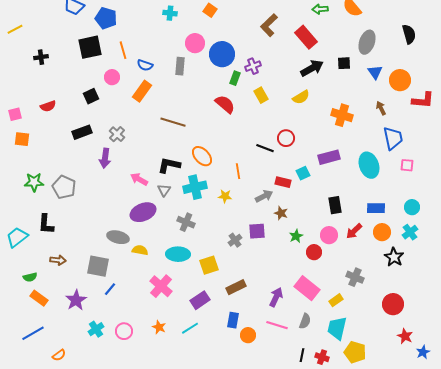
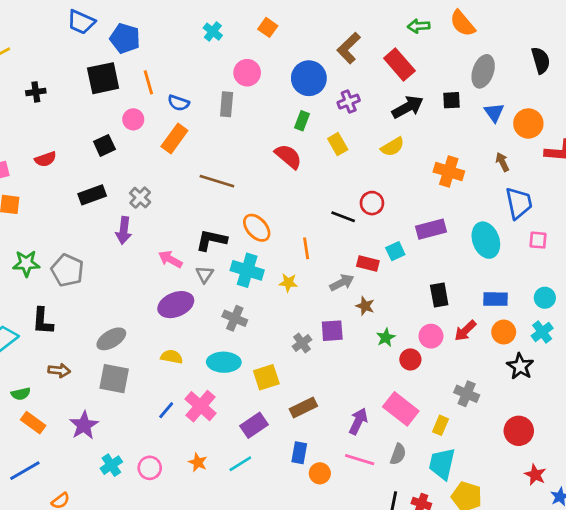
cyan cross: (170, 13) -> (213, 32), turned 32
blue circle: (222, 54) -> (309, 78), moved
purple cross: (253, 66) -> (349, 102), moved
cyan cross: (195, 187) -> (247, 270), turned 30
gray ellipse: (118, 237) -> (111, 339), moved, turned -45
blue line: (110, 289) -> (166, 410), moved
yellow rectangle: (336, 300) -> (441, 425), turned -32

